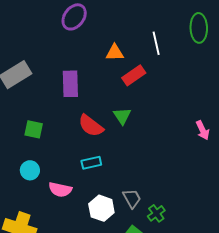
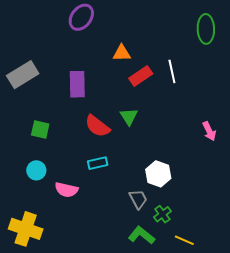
white line: (156, 43) -> (172, 71), moved
white hexagon: (101, 208) -> (158, 174), moved

